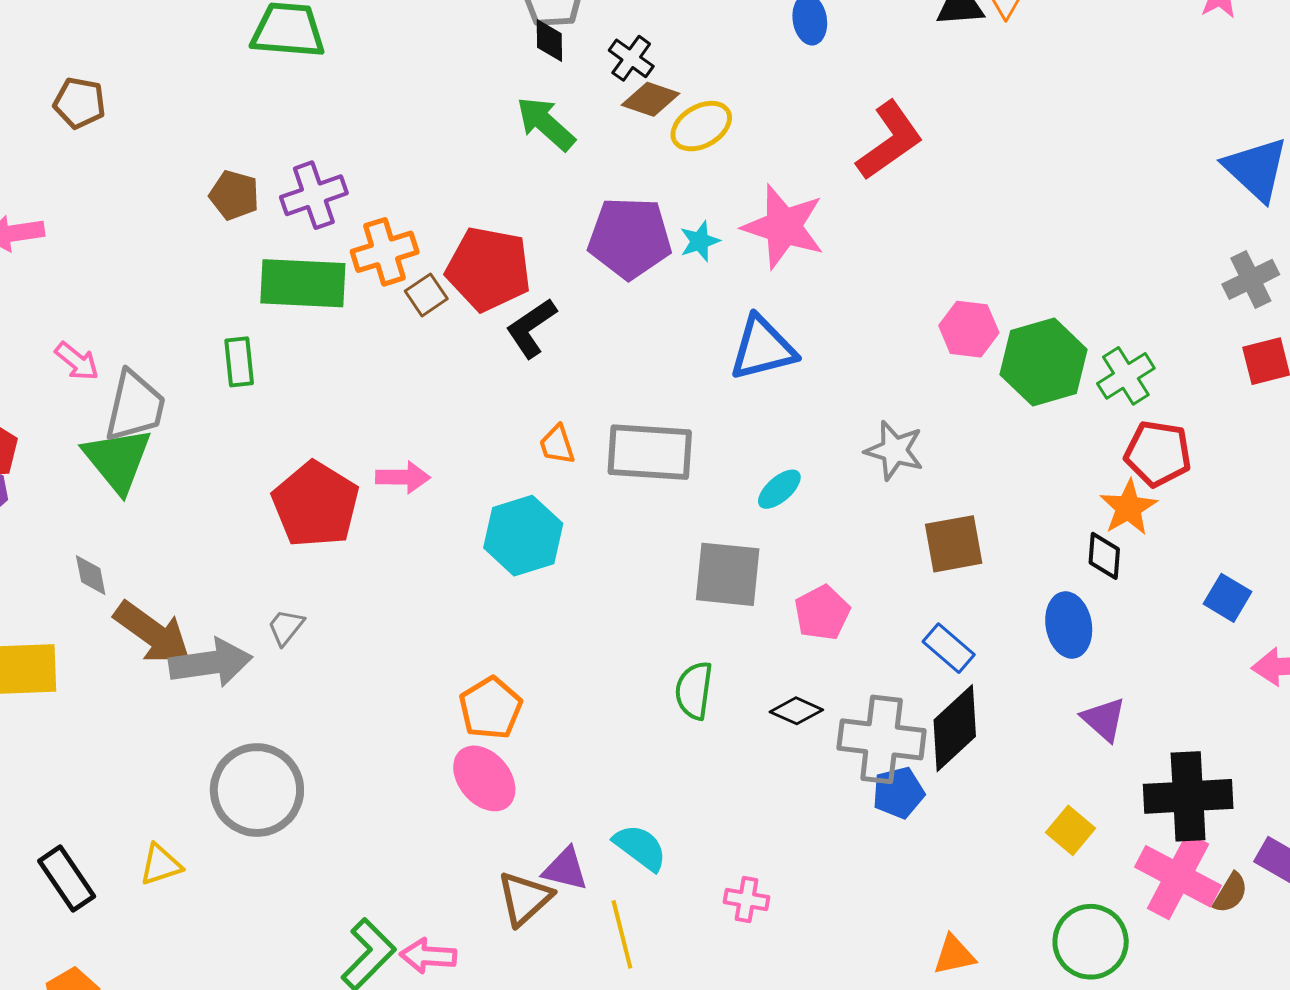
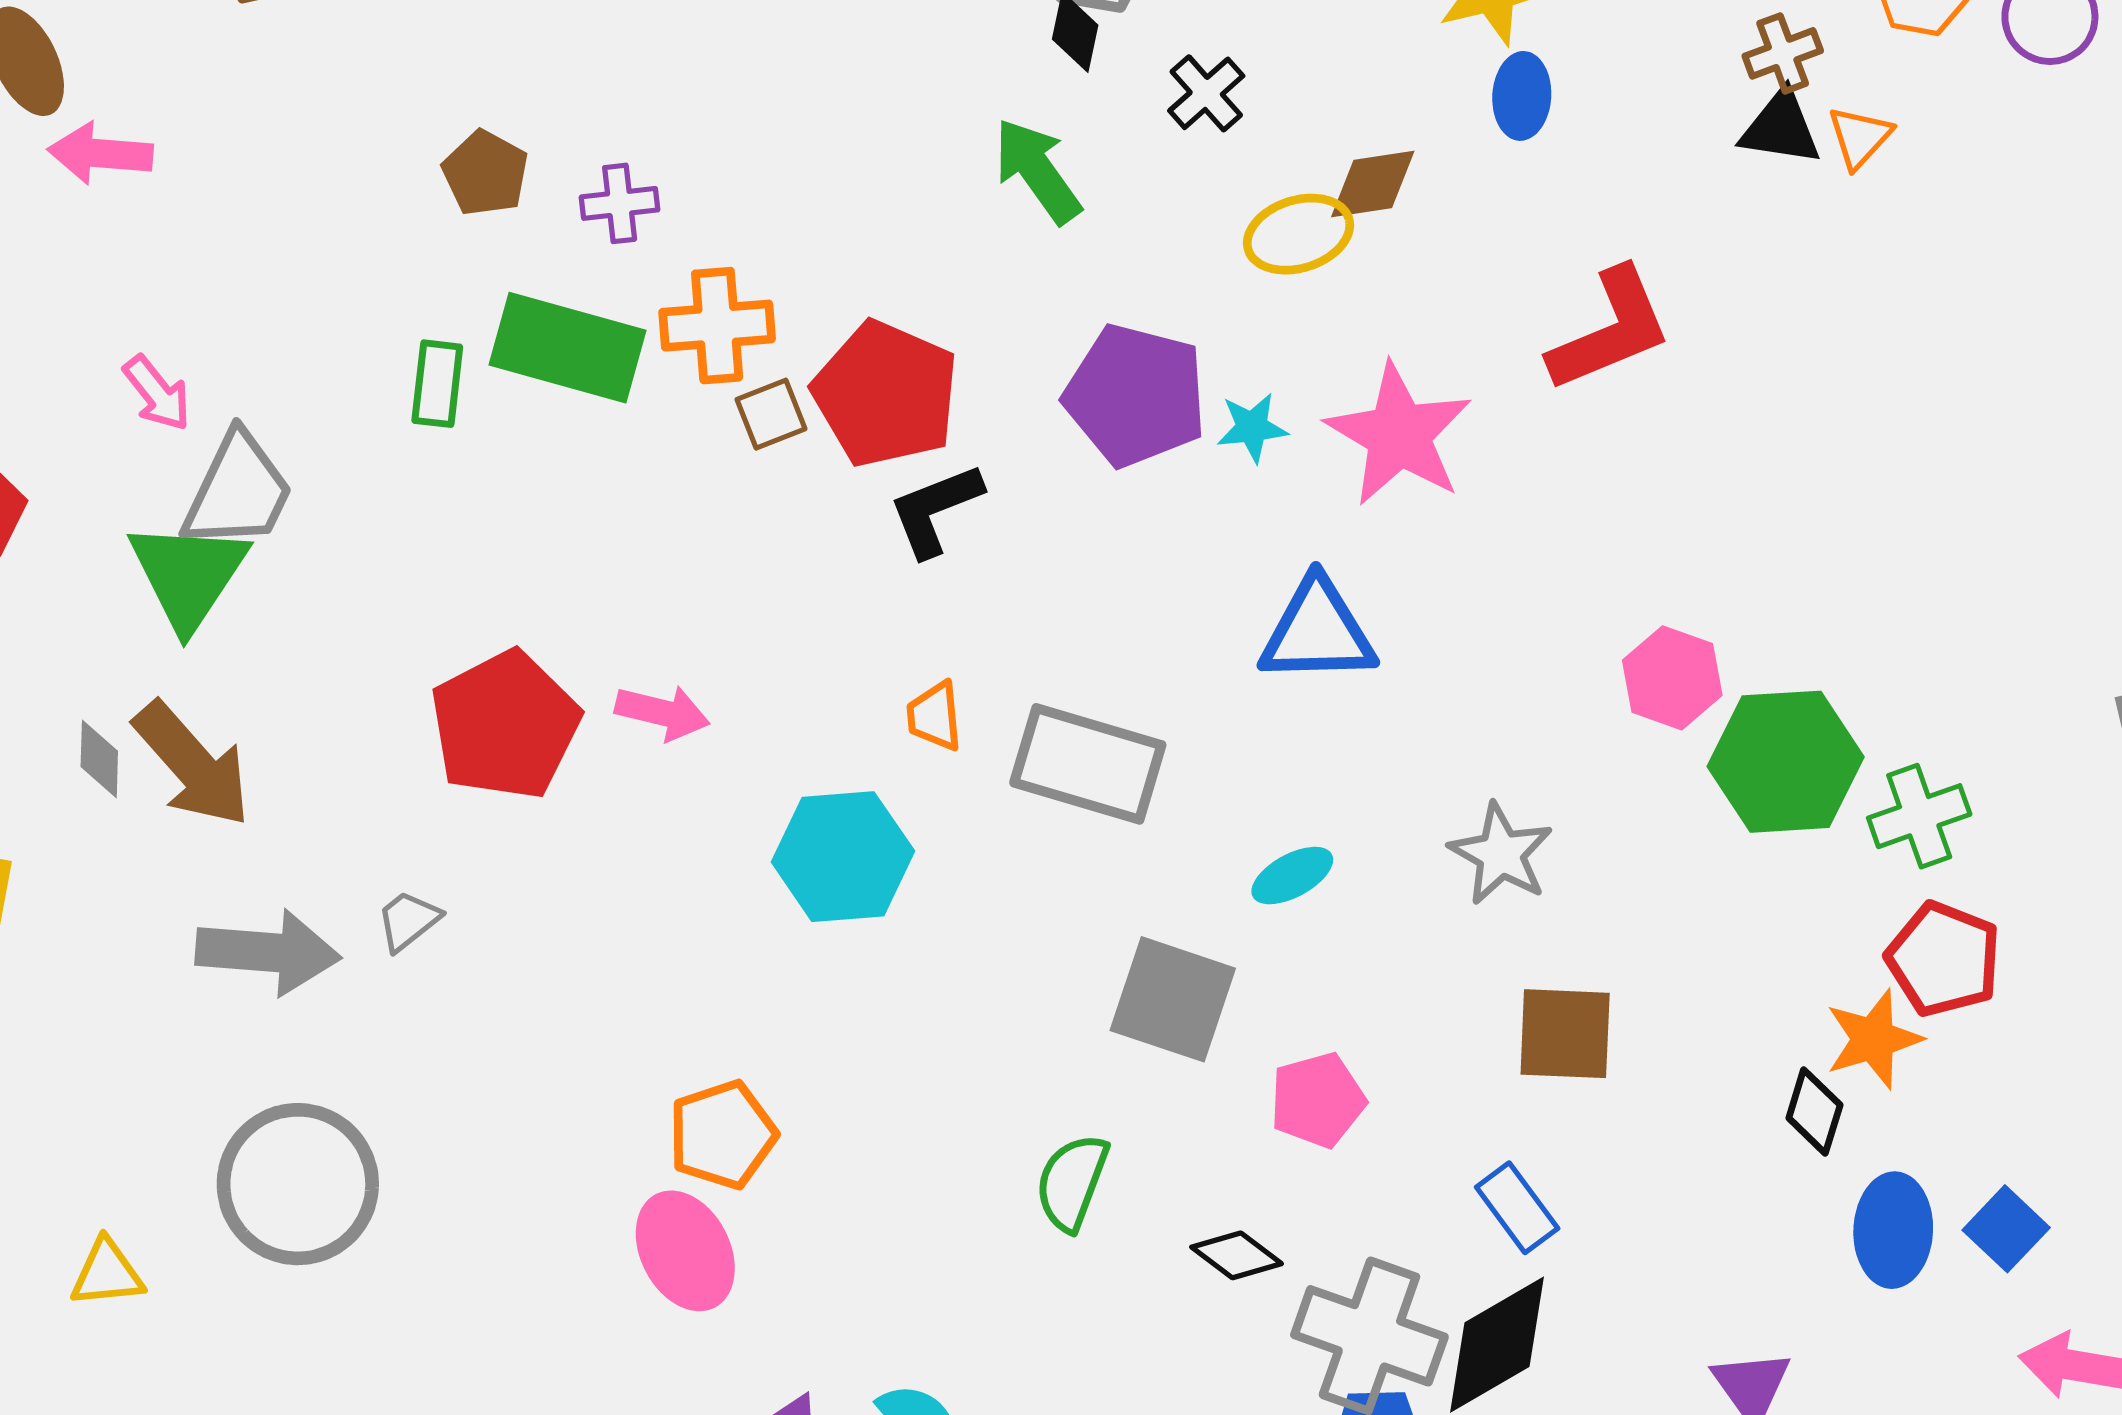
brown diamond: (650, 99) -> (1373, 184), moved, turned -40
purple cross: (314, 195) -> (620, 203), size x0.7
green rectangle: (239, 362) -> (437, 384), moved
blue ellipse: (1069, 625) -> (1893, 1230), moved
brown arrow: (152, 633) -> (192, 764), moved

